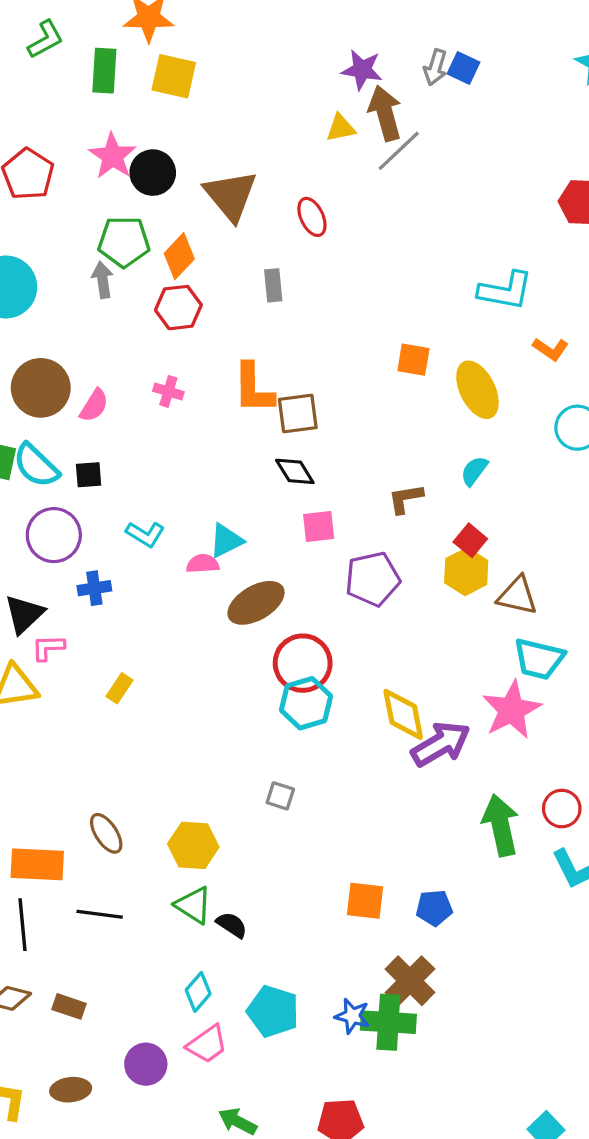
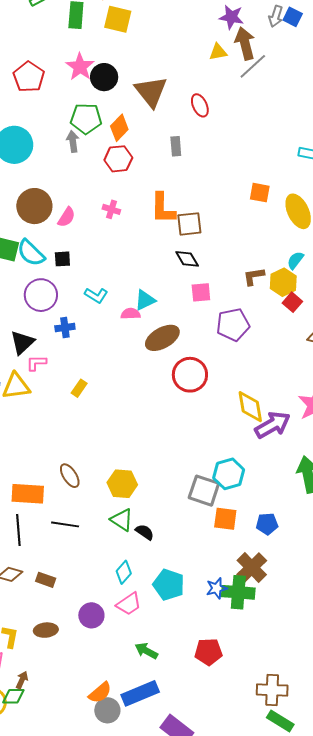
yellow hexagon: (466, 572) -> (283, 282), moved
cyan hexagon: (306, 703) -> (229, 474), moved
gray square: (280, 796) -> (204, 491), moved, size x1.8
blue star: (352, 1016) -> (217, 588), turned -30

